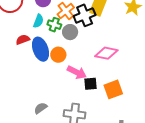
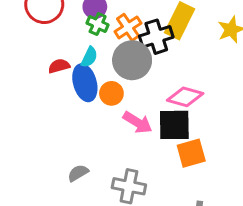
cyan semicircle: (38, 21) -> (89, 57), moved
green cross: (54, 25) -> (98, 24), moved
gray circle: (70, 32) -> (132, 60), size x1.6
black square: (90, 84) -> (174, 125), moved, size x1.6

